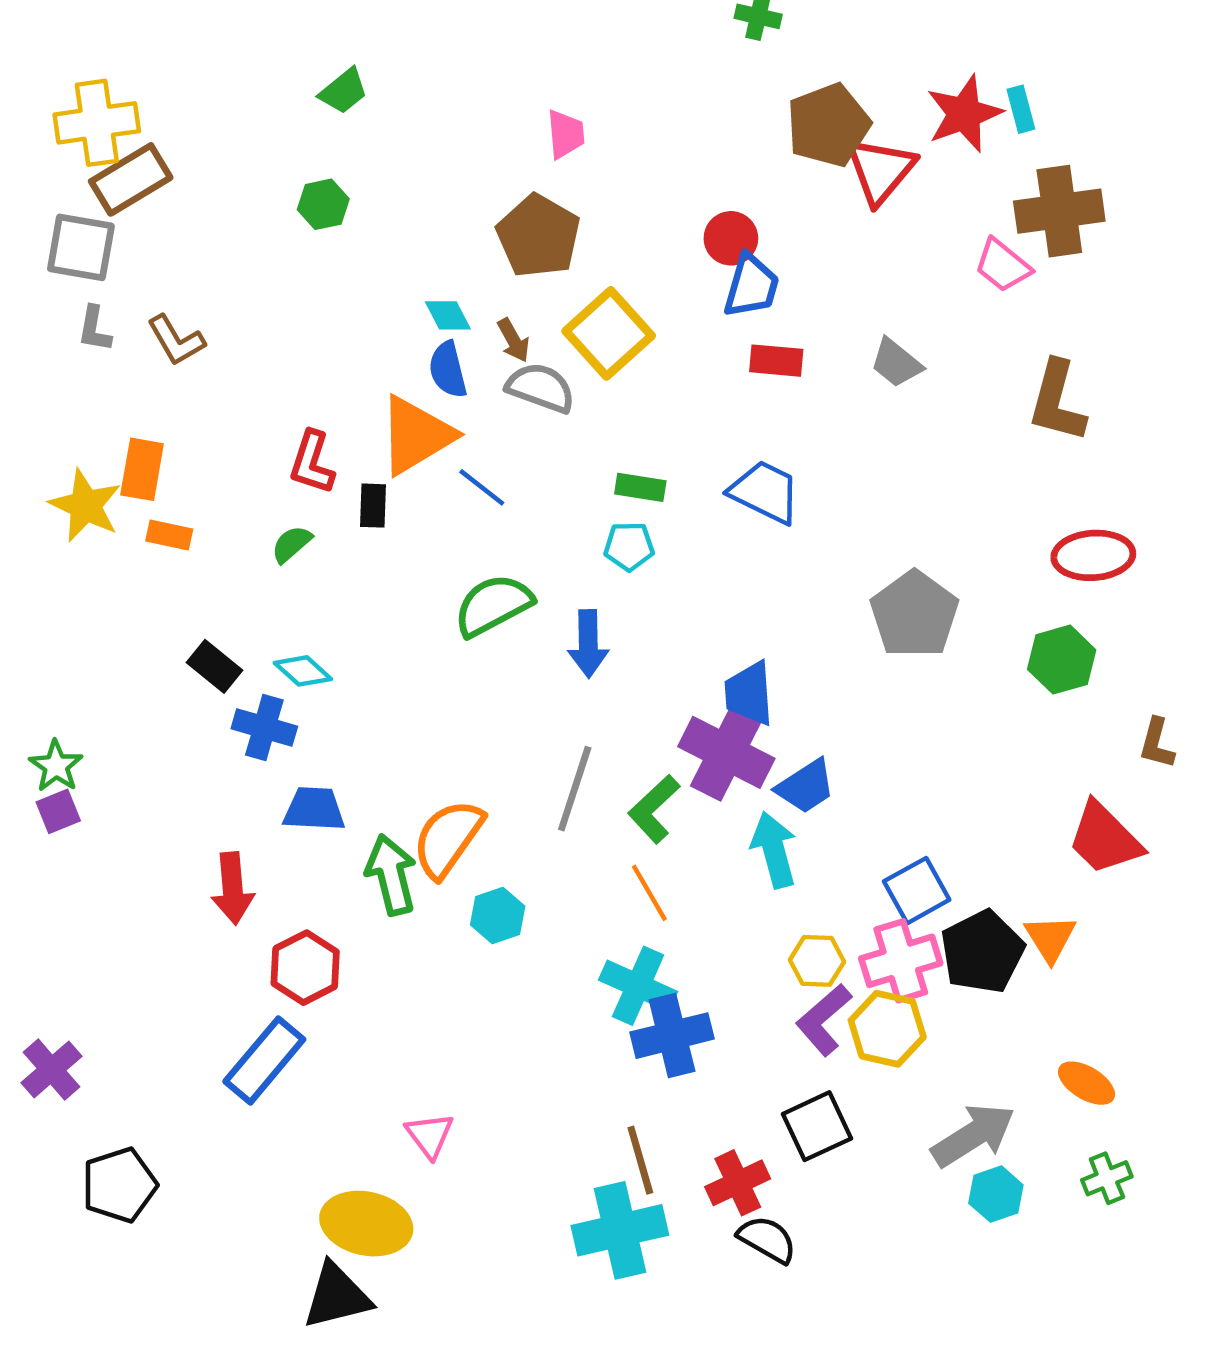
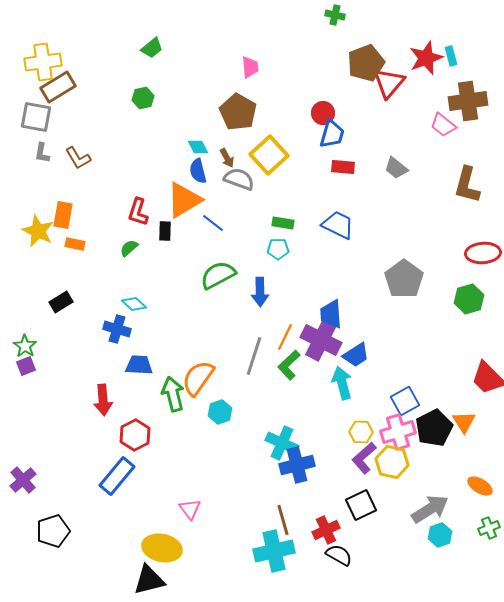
black rectangle: (215, 666) -> (61, 302), moved, turned -70
orange line: (649, 893) -> (285, 337), moved, turned 56

